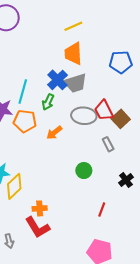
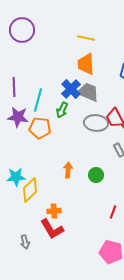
yellow line: (73, 26) -> (86, 38), turned 36
gray trapezoid: (75, 83) -> (88, 92), turned -140
orange arrow: (54, 133) -> (68, 170), moved, turned 133

